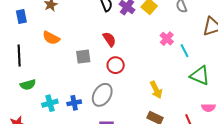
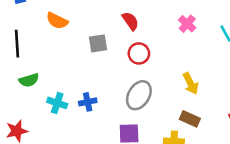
pink cross: (167, 39) -> (187, 24), moved
gray ellipse: (102, 95) -> (139, 95), moved
cyan cross: (50, 103) -> (57, 103), turned 35

